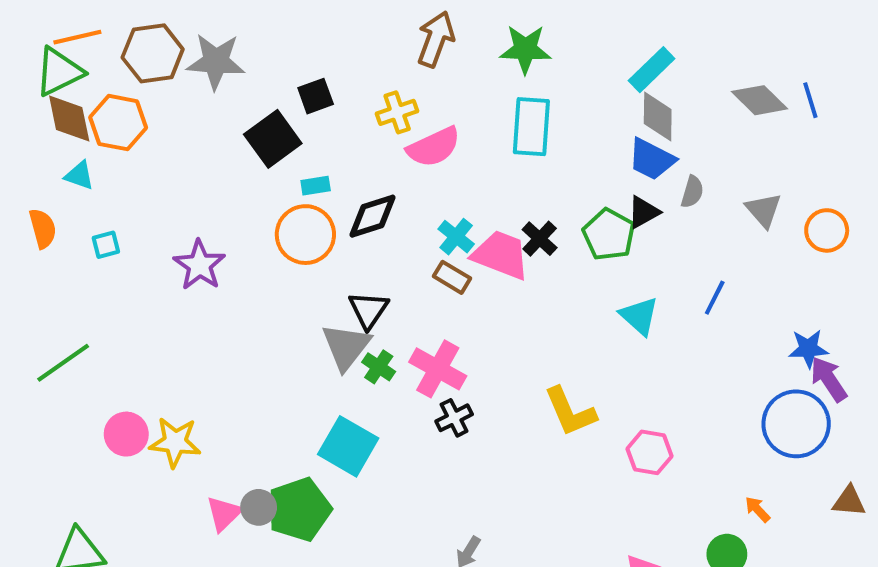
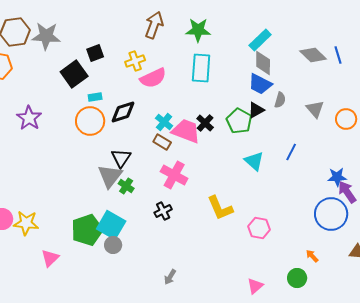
purple star: (200, 265) -> (29, 118), moved
pink cross: (438, 369) -> (174, 175), moved
gray circle: (259, 507) -> (113, 245), moved
green pentagon: (299, 509) -> (87, 230), moved

